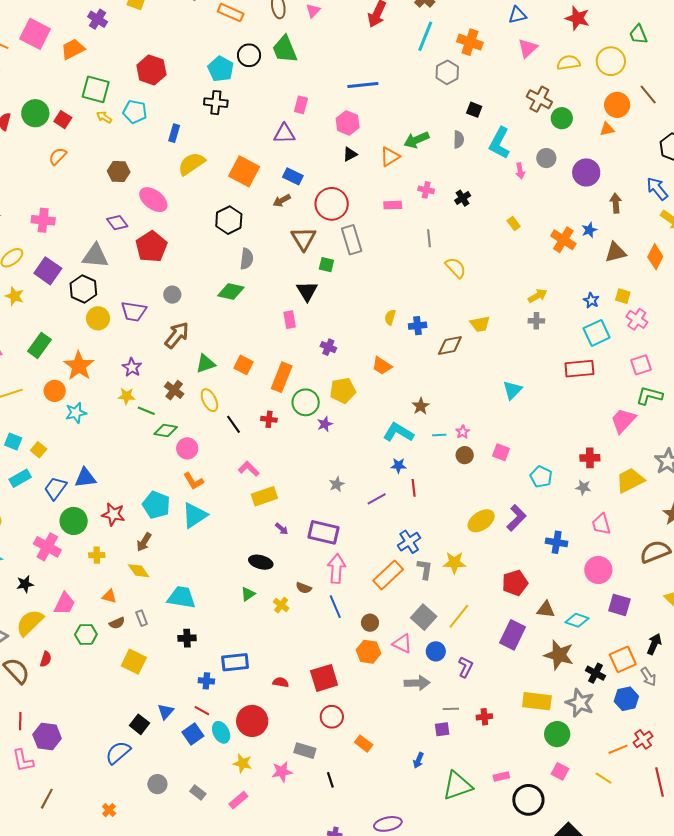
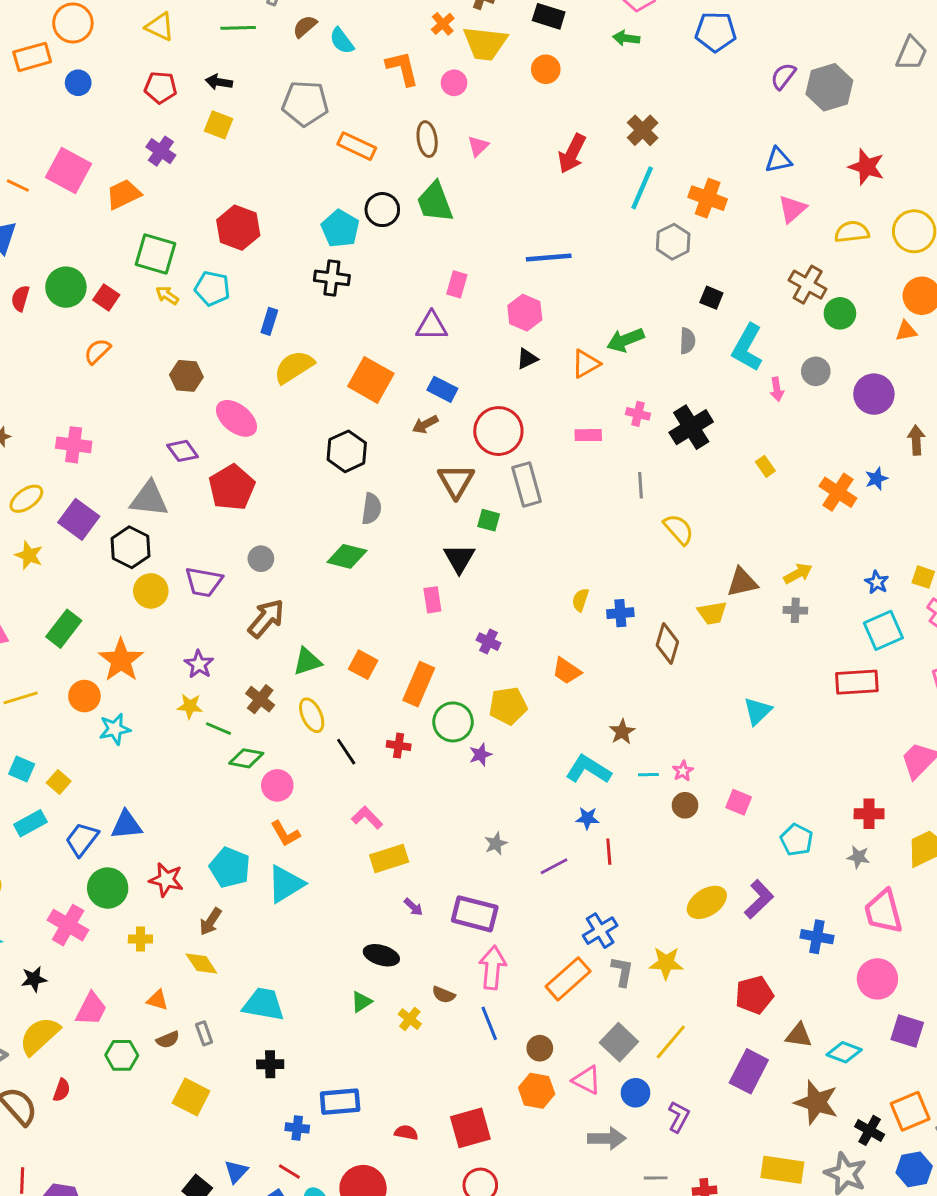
black cross: (463, 198) -> (691, 427), size x1.8
brown triangle: (616, 252) -> (742, 582), moved
brown diamond: (450, 345) -> (667, 644), turned -64
pink trapezoid: (601, 524) -> (883, 912), size x1.4

